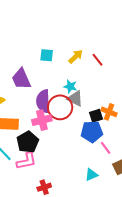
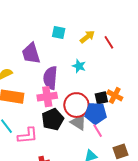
gray triangle: (75, 99) -> (78, 122), moved
red circle: (60, 107) -> (76, 105), moved
black pentagon: (28, 142) -> (53, 119), moved
pink line: (106, 148) -> (98, 131), moved

